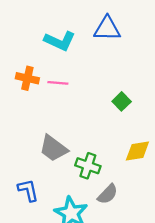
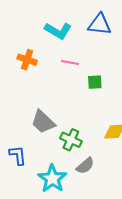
pink line: (58, 83) -> (70, 63), moved
green square: (122, 101) -> (95, 82), moved, turned 35

